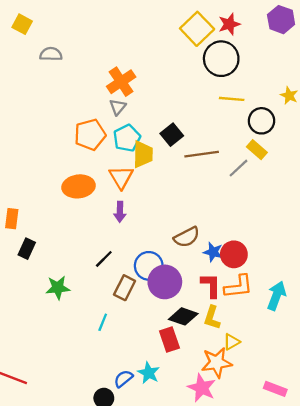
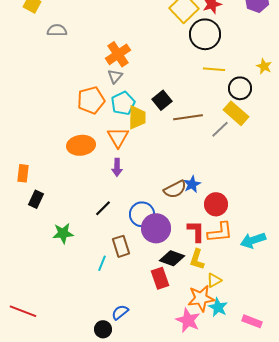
yellow rectangle: (257, 150) -> (236, 113), size x1.4
blue star: (213, 252) -> (192, 184), moved, turned 30
brown rectangle: (125, 288) -> (121, 246), moved, turned -45
cyan arrow: (276, 296) -> (253, 240), turned -130
cyan star: (149, 373) -> (218, 307), moved

